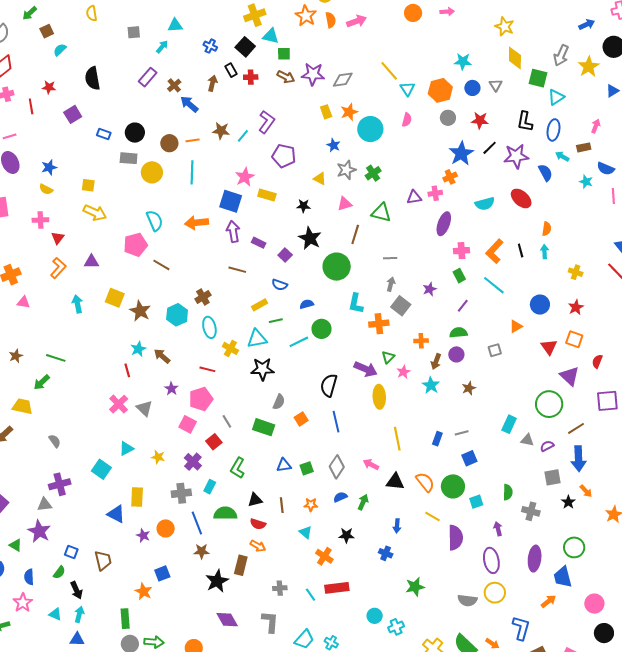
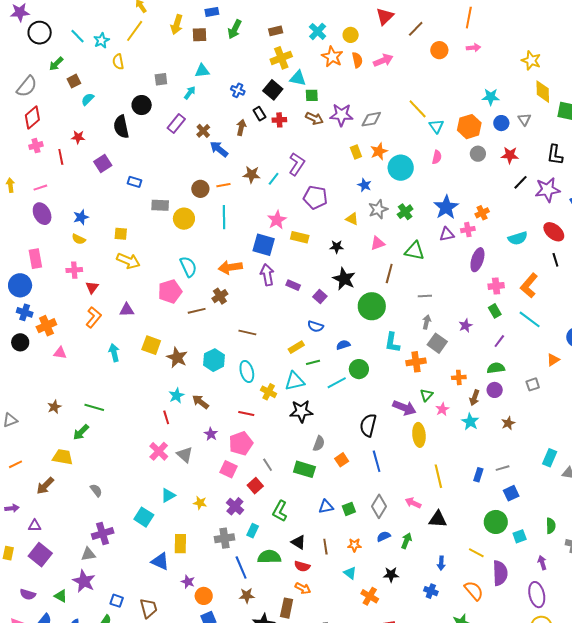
black circle: (135, 133) -> (142, 105), moved
blue star: (461, 153) -> (446, 207), moved
black line: (521, 250) -> (555, 260), moved
brown line: (161, 265) -> (197, 311), turned -42
brown line: (237, 270) -> (247, 333), moved
brown cross: (203, 297) -> (220, 296), moved
orange semicircle: (425, 482) -> (474, 591), moved
black triangle: (255, 500) -> (298, 542), turned 49
orange circle: (166, 528) -> (204, 596), moved

